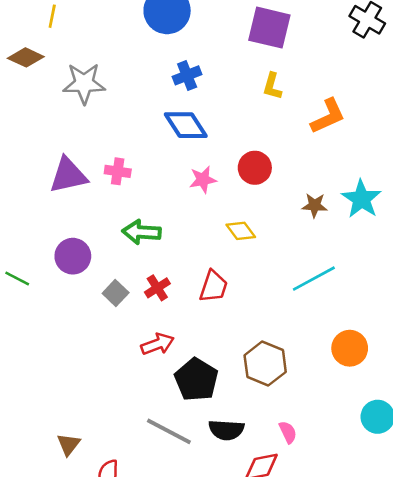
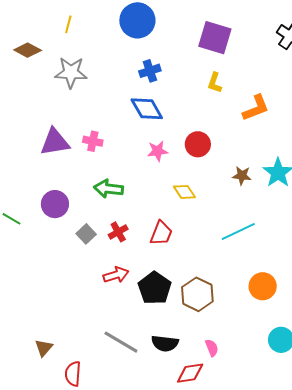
yellow line: (52, 16) -> (68, 24), moved
black pentagon: (196, 380) -> (155, 288), moved

